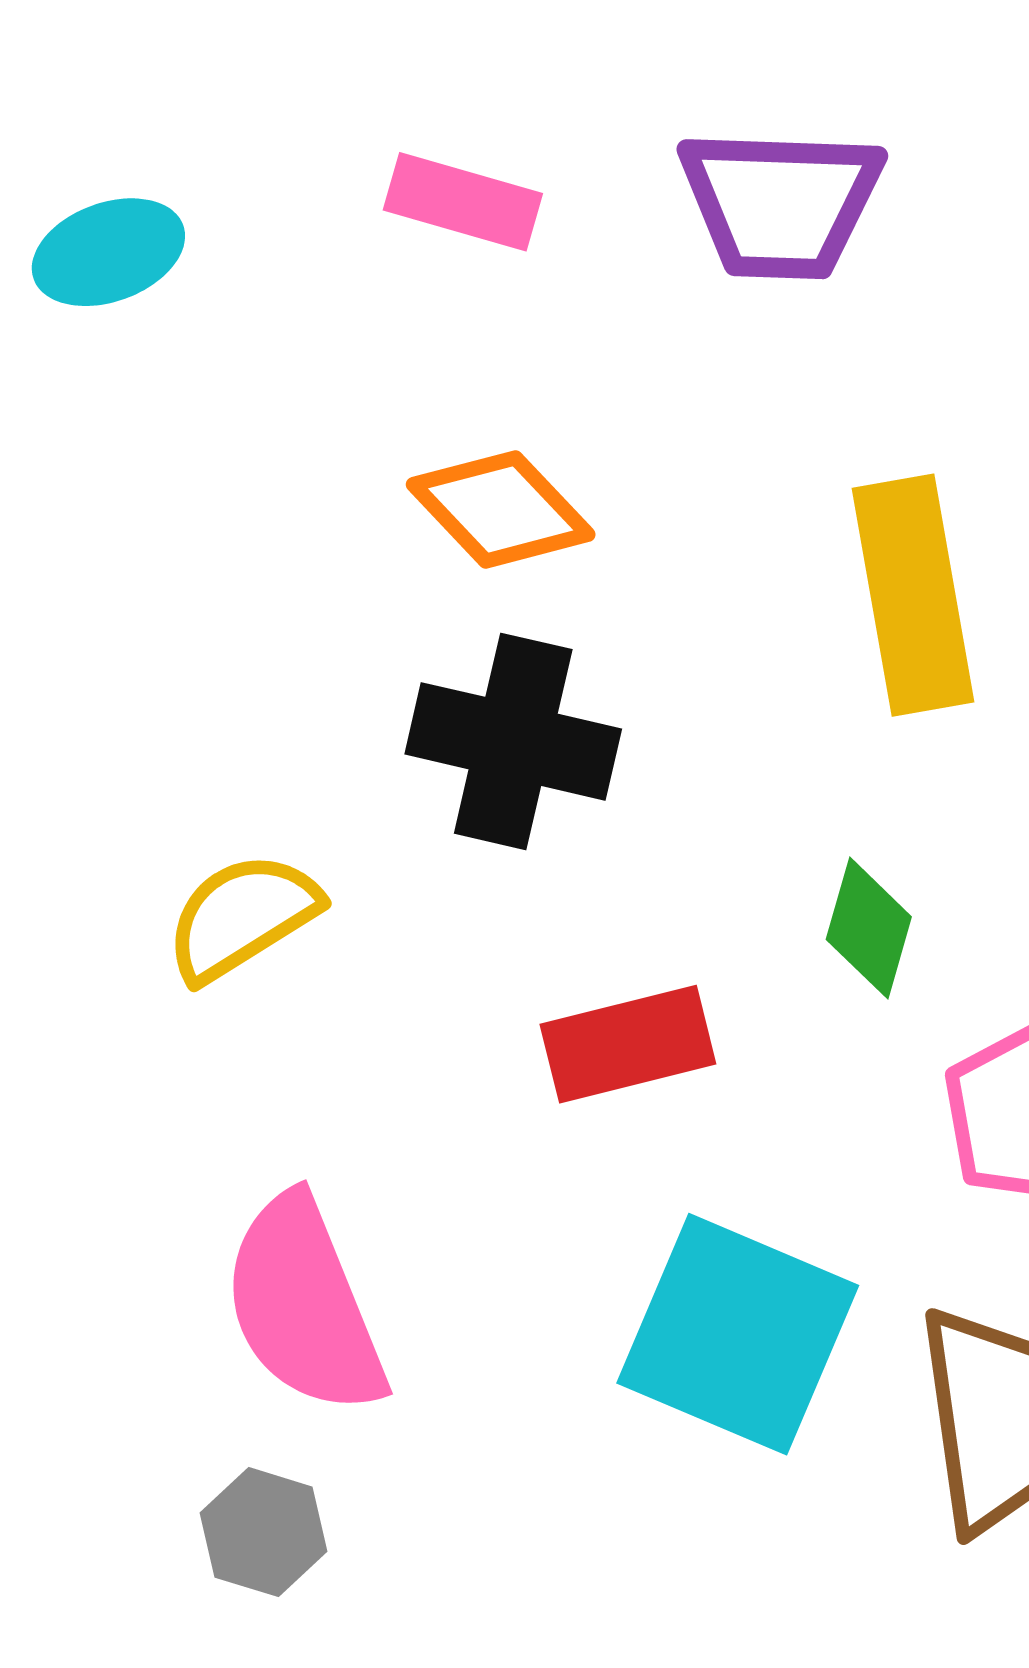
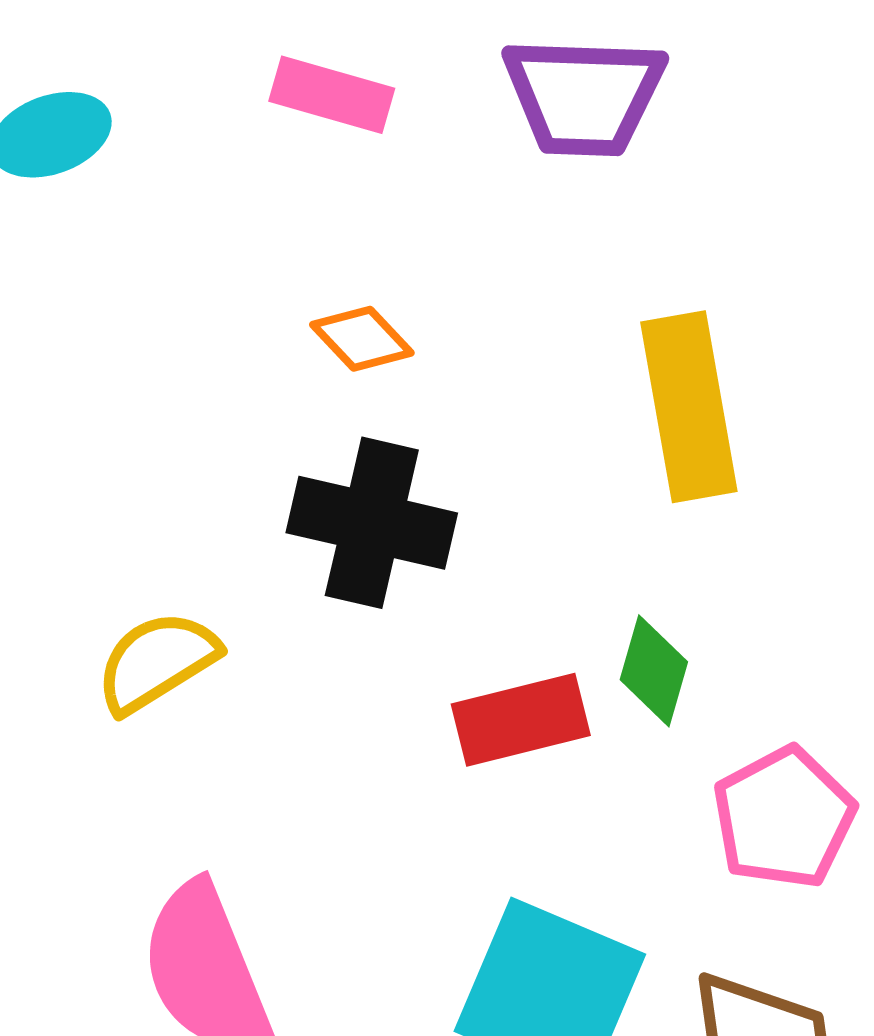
orange diamond: (501, 509) -> (362, 339), size x0.7
red rectangle: (628, 1044) -> (521, 720), moved

